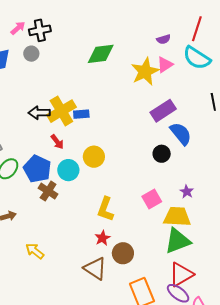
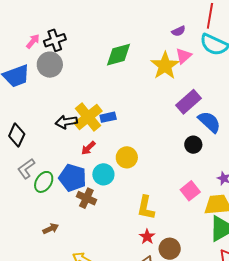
gray circle: (31, 54) -> (50, 65), size x1.6
red arrow: (57, 142) -> (88, 148), turned 91

